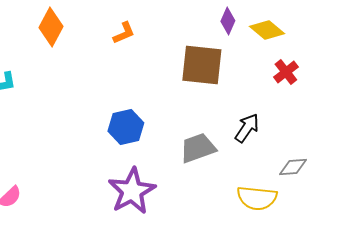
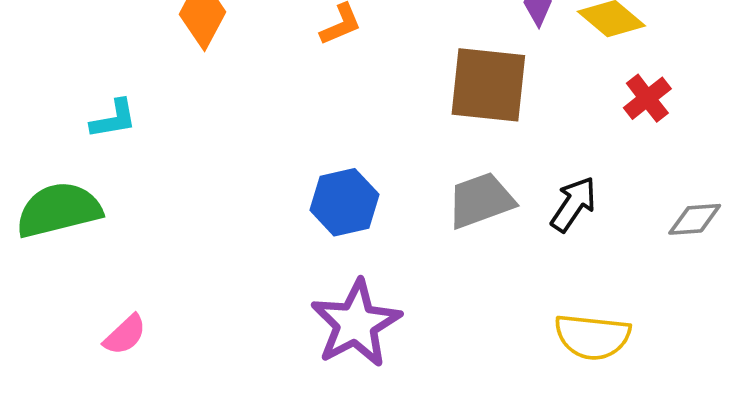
gray trapezoid: (198, 148) -> (481, 200), moved
gray diamond: (293, 167) -> (695, 219), moved

